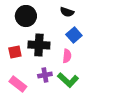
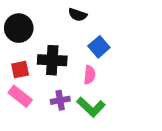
black semicircle: (67, 12) -> (78, 15), moved
black circle: (26, 16) -> (19, 28), moved
pink rectangle: (18, 84) -> (20, 96), moved

